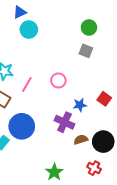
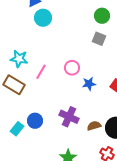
blue star: (80, 105) -> (89, 84), moved
purple cross: (65, 122) -> (69, 117), moved
blue circle: (22, 126) -> (35, 121), moved, size x0.6

